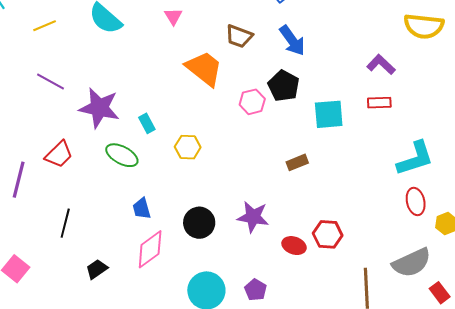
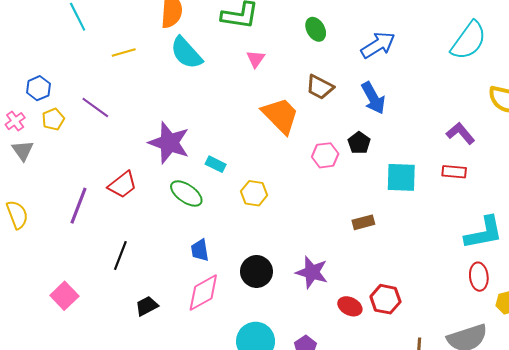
purple line: (50, 82) -> (95, 108), moved
black pentagon: (284, 86) -> (359, 143), size x0.7
cyan rectangle: (147, 123) -> (216, 164), turned -42

